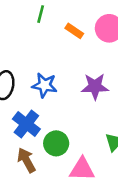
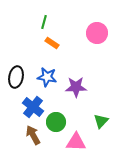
orange rectangle: (74, 31) -> (52, 43), moved
purple star: (95, 86) -> (76, 87), moved

